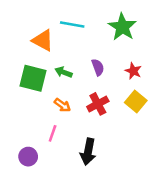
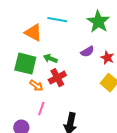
purple semicircle: (98, 67) -> (87, 52), moved, turned 80
red cross: (98, 104) -> (57, 78), moved
orange arrow: (62, 105) -> (36, 86), moved

